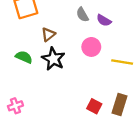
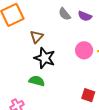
pink circle: (91, 47) -> (84, 50), moved
green semicircle: (24, 57) -> (37, 81), moved

